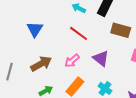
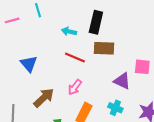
brown rectangle: (121, 30) -> (104, 48), moved
purple triangle: (101, 58) -> (122, 81), moved

